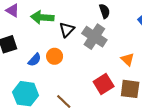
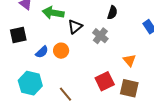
black semicircle: (105, 11) -> (112, 13), turned 32
gray cross: (94, 37) -> (100, 36), size x0.7

